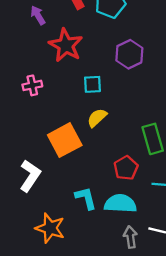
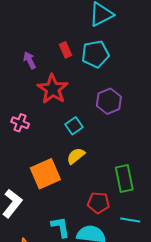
cyan square: (92, 84) -> (74, 126), turned -36
pink cross: (32, 85) -> (20, 123), turned 30
red pentagon: (126, 168) -> (98, 203), turned 30

